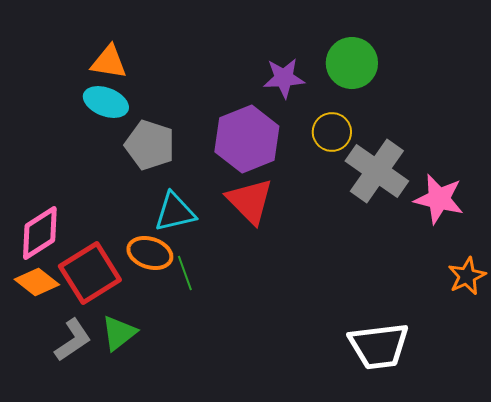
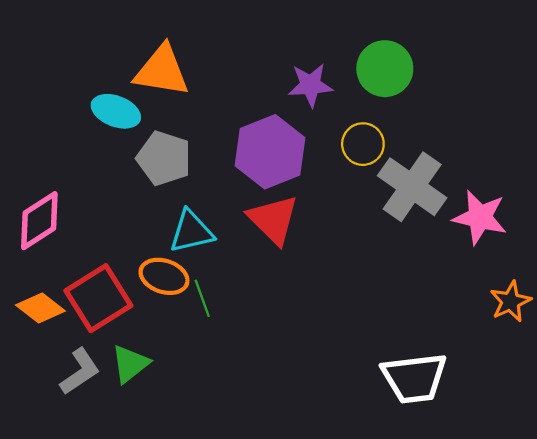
orange triangle: (109, 62) -> (162, 71), moved, size x1.4
pink diamond: (40, 233) -> (39, 221), moved

